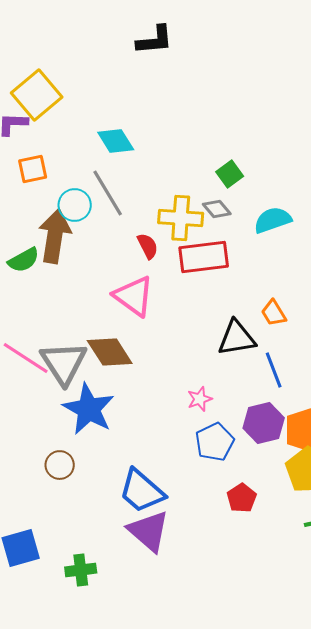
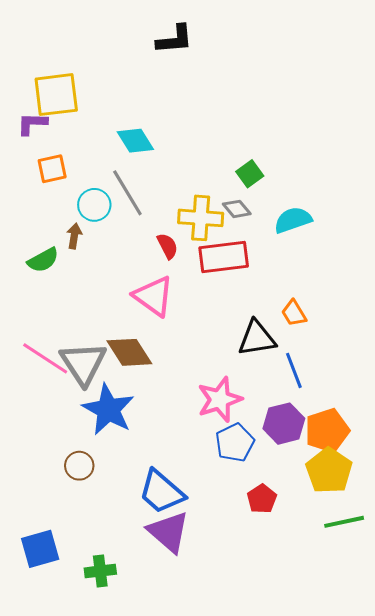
yellow square: (37, 95) -> (56, 95), turned 33
brown arrow: (55, 236) -> (74, 236), size x0.5
pink star: (200, 399) -> (220, 399), size x1.8

